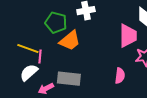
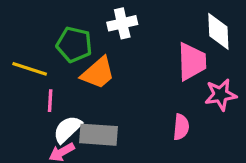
yellow line: (28, 49) -> (30, 69), moved
white semicircle: (29, 73) -> (67, 129), moved

